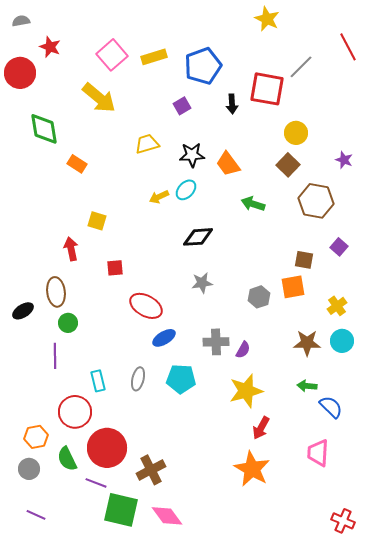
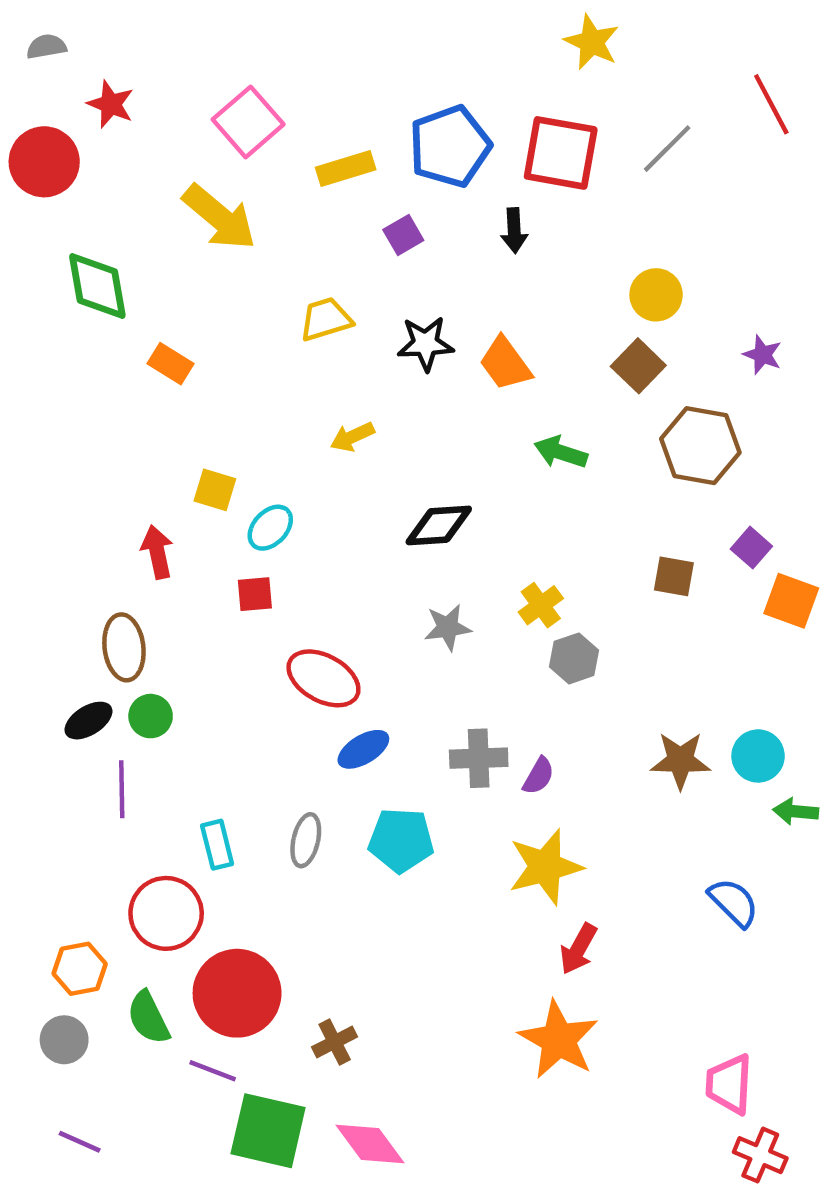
yellow rectangle: (154, 57) -> (346, 168), moved
red square: (267, 89) -> (561, 153), moved
cyan ellipse: (186, 190) -> (270, 528), moved
orange square: (293, 287) -> (791, 601), moved, turned 30
yellow cross: (337, 306) -> (541, 605), moved
black ellipse: (23, 311) -> (88, 721), moved
green arrow: (307, 386) -> (796, 811), moved
pink trapezoid: (318, 453) -> (729, 1084), moved
brown cross: (151, 470) -> (335, 1042), size x0.7

